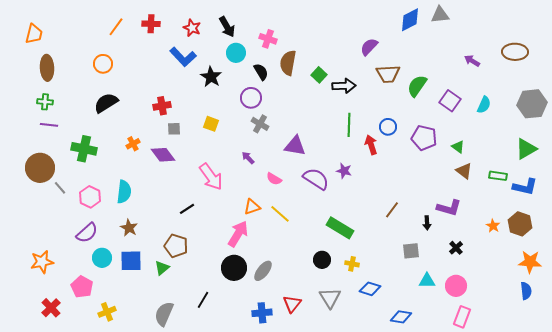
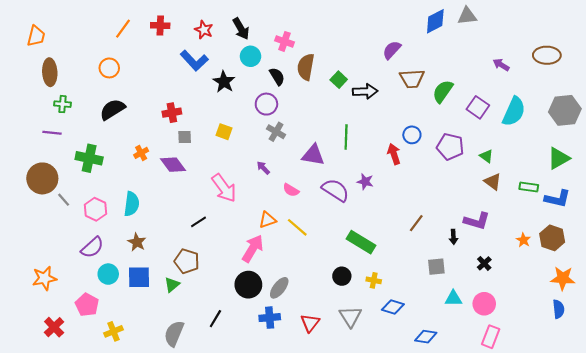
green cross: (45, 102) -> (63, 104), moved
cyan semicircle: (484, 105) -> (514, 112), size x1.6
green line: (349, 125) -> (346, 137), moved
blue cross: (262, 313) -> (270, 318), moved

